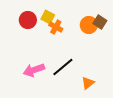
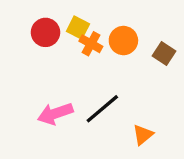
brown square: (100, 22) -> (164, 54), moved
orange circle: (89, 25) -> (123, 41), moved

